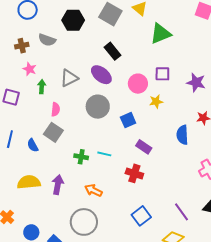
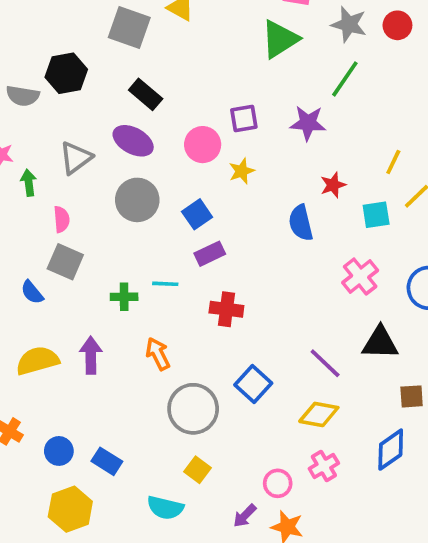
black hexagon: (73, 20) -> (66, 73), moved
green triangle: (161, 34) -> (280, 39), moved
purple rectangle: (144, 147) -> (210, 254), moved, turned -49
orange arrow: (93, 190) -> (158, 354), turned 48
gray circle: (84, 222) -> (193, 409), moved

